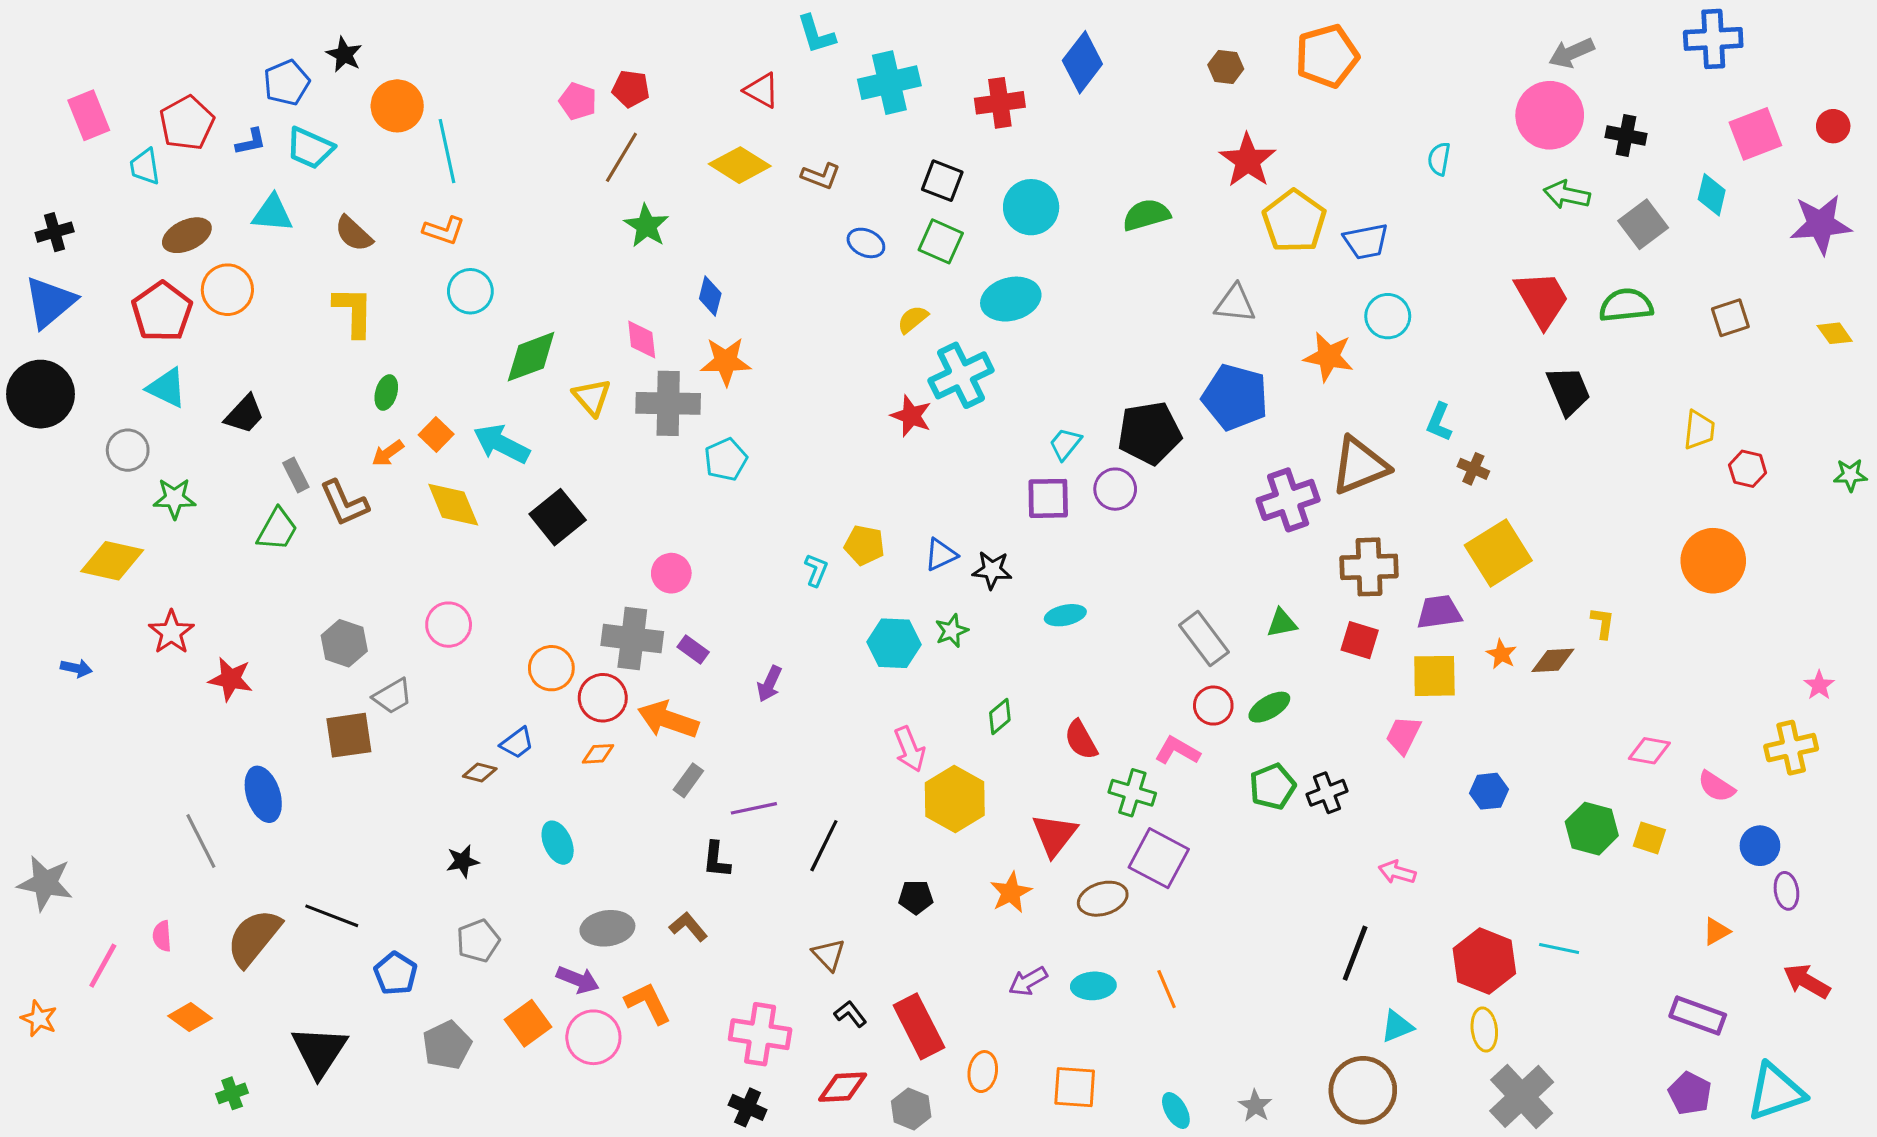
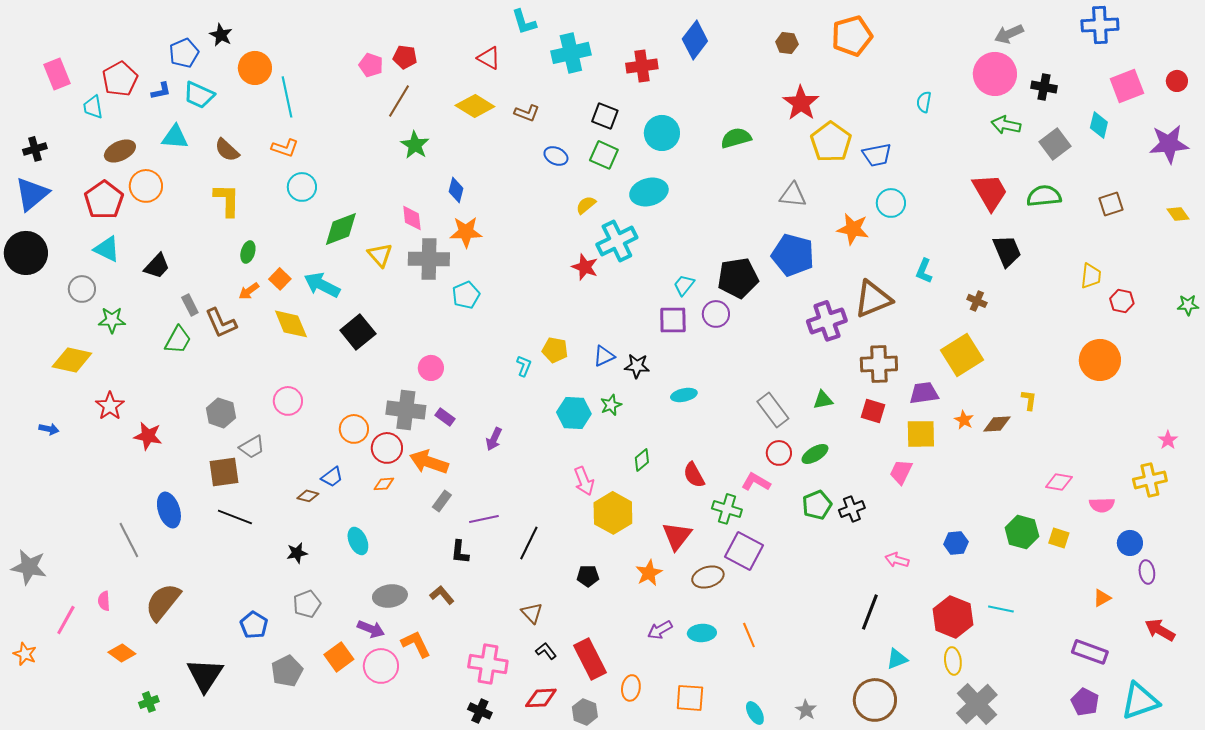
brown cross: (1473, 469) -> (977, 301), moved
pink semicircle: (1716, 787) -> (1102, 505), turned -35
blue hexagon: (1489, 791) -> (956, 543), moved
black line: (332, 916) -> (235, 517), moved

